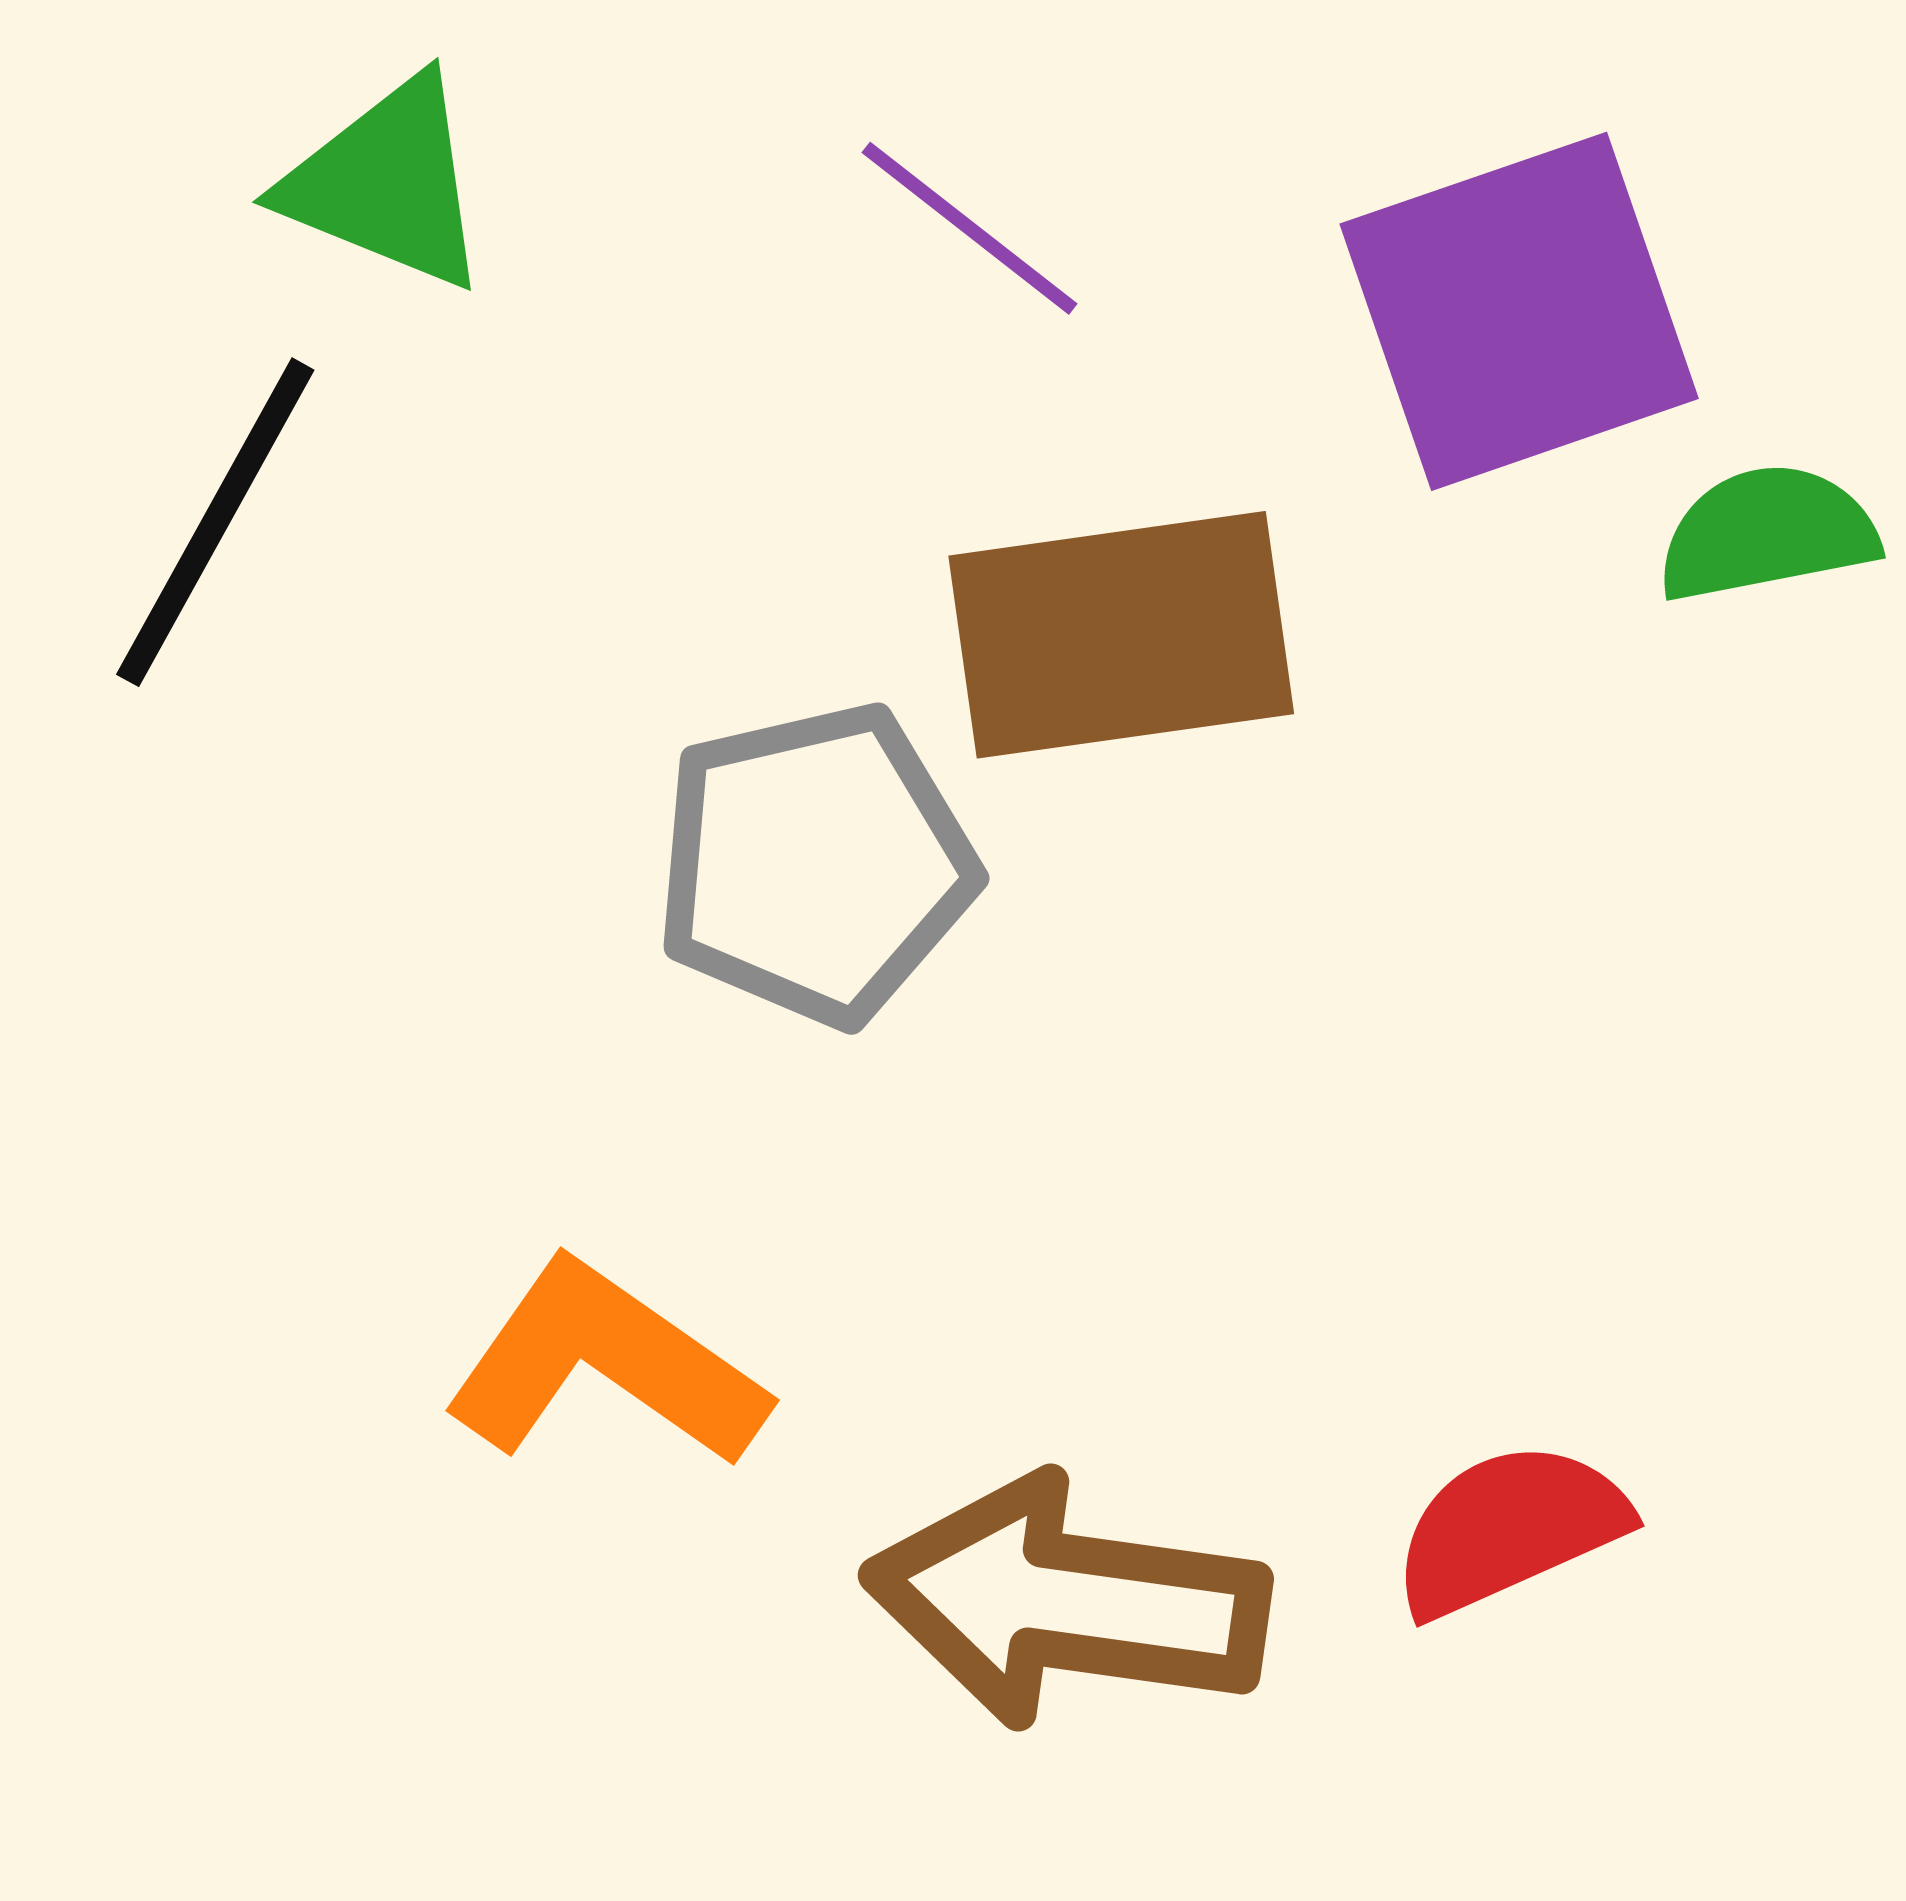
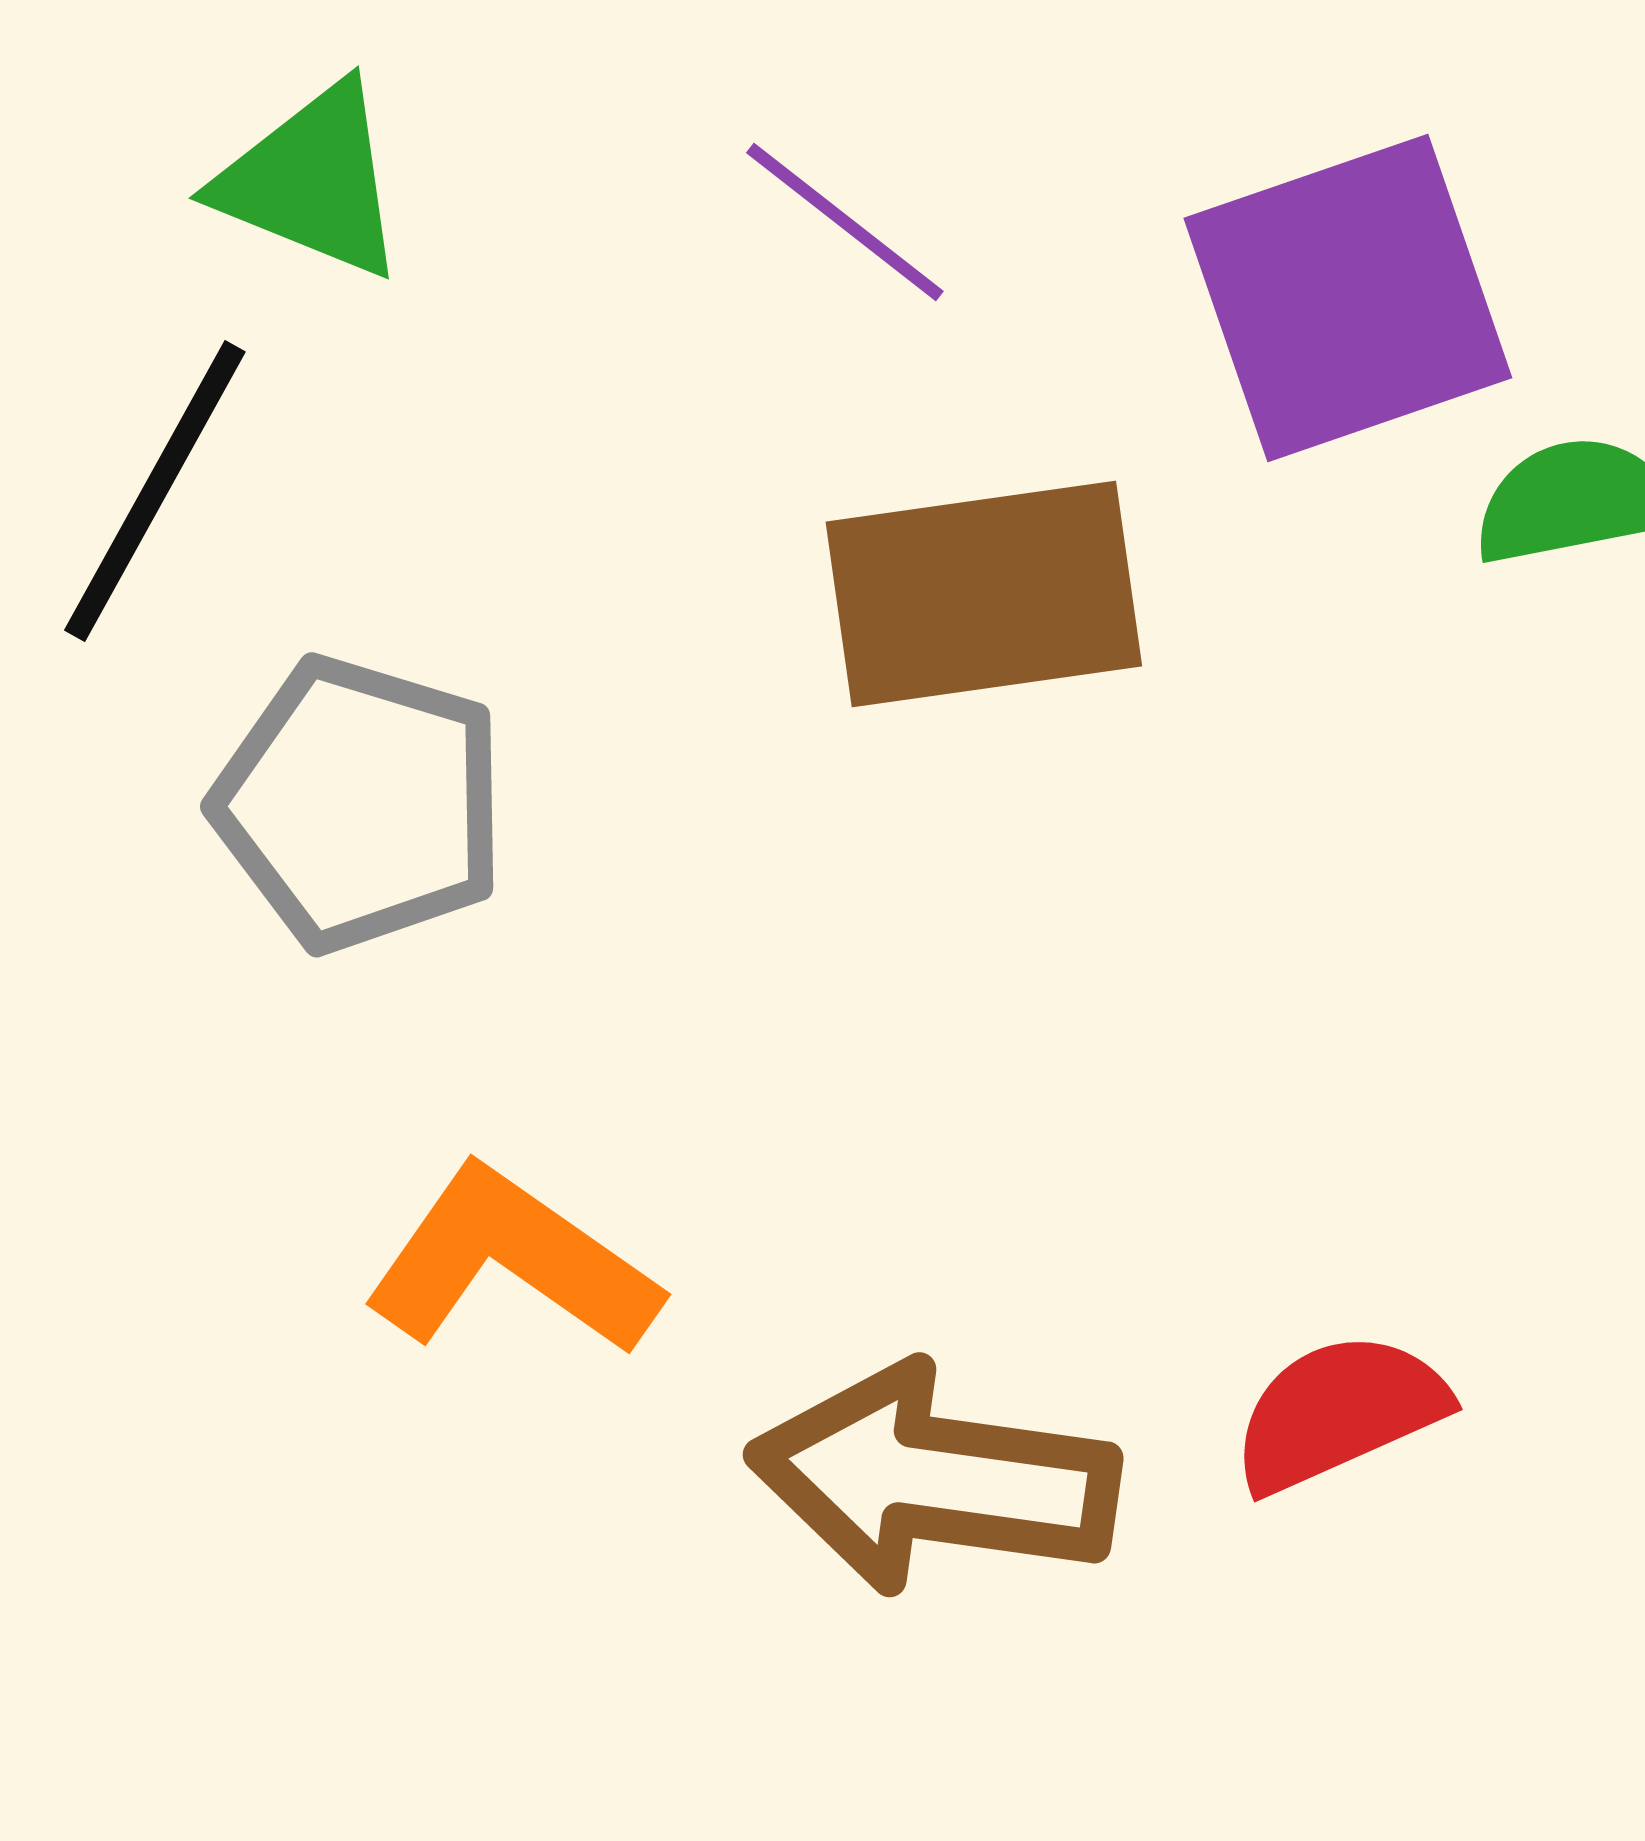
gray pentagon: (815, 864) -> (360, 804), moved, turned 30

